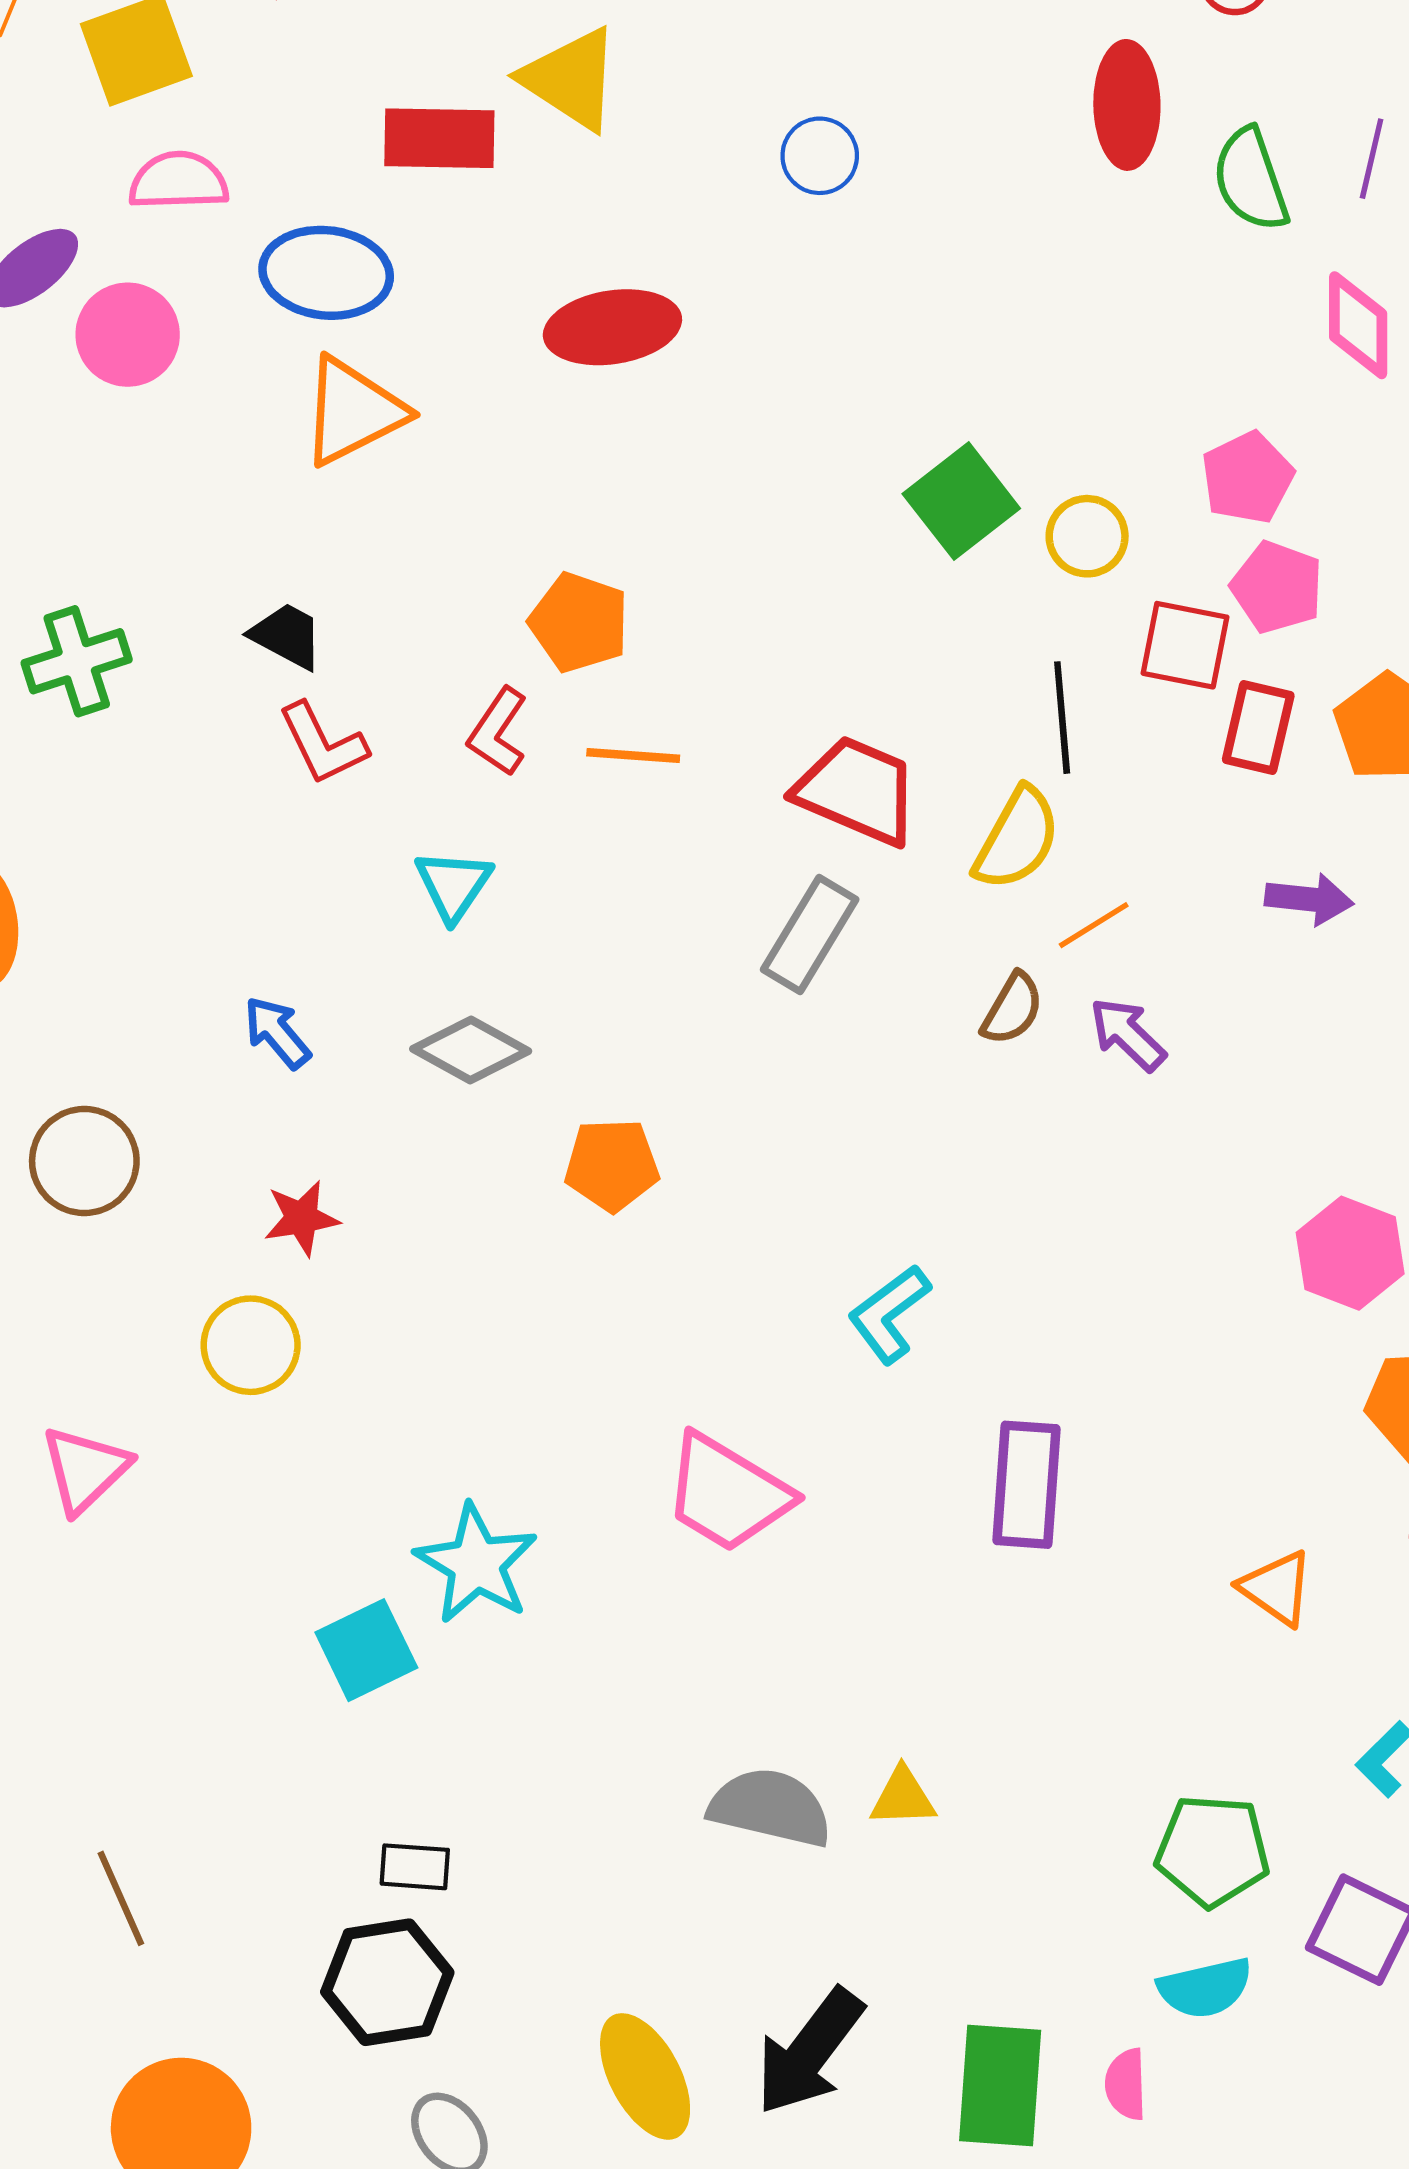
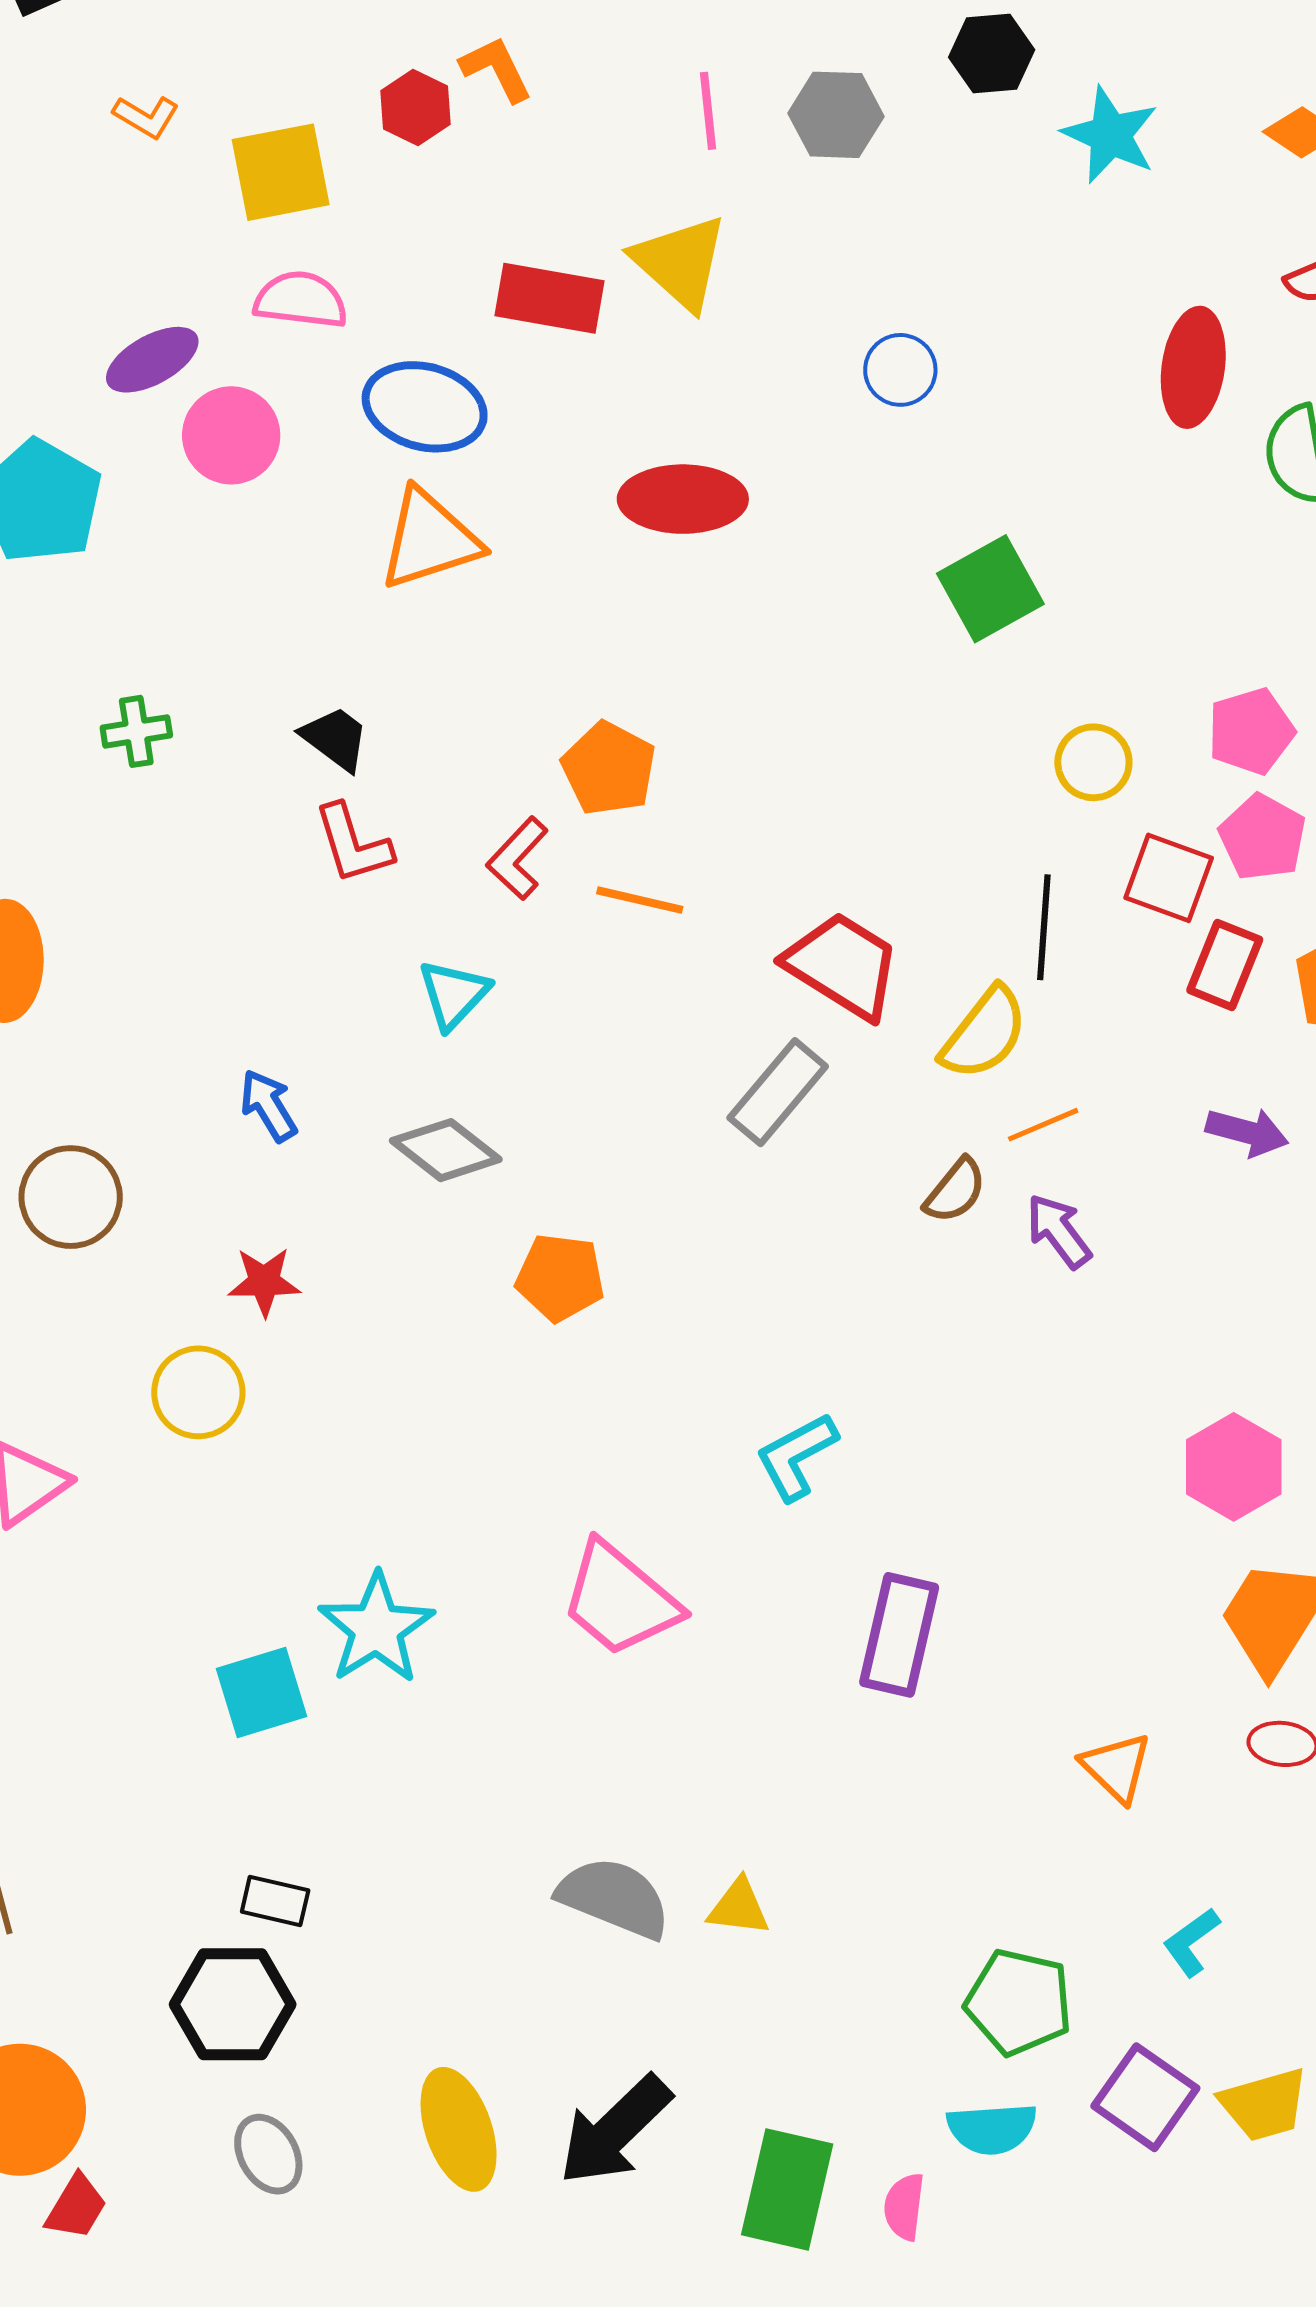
green square: (961, 501) -> (990, 589), moved
green cross: (77, 661) -> (136, 731), size x0.7

